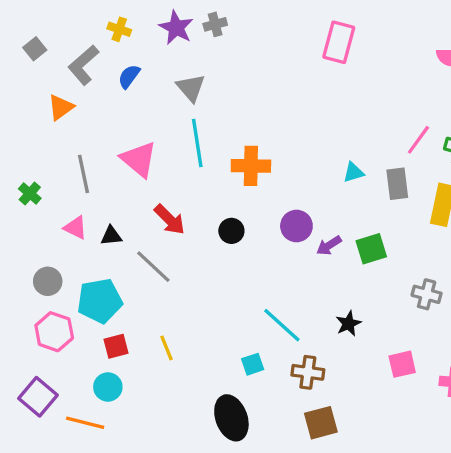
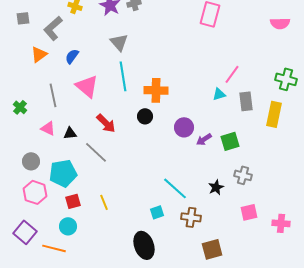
gray square: (35, 49) -> (23, 18), turned 32
blue semicircle: (129, 76) -> (72, 56), moved
pink line: (418, 140) -> (232, 74), moved
black circle: (231, 231) -> (145, 116), moved
gray cross: (427, 294) -> (243, 175), moved
brown square: (321, 423) -> (212, 249), moved

